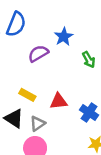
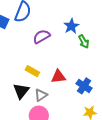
blue star: (64, 37) -> (71, 26), moved
black triangle: (14, 118) -> (21, 91), turned 36

